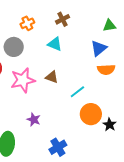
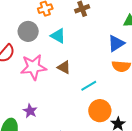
cyan triangle: (55, 44) -> (58, 36), moved
purple star: (34, 120) -> (30, 111), moved

